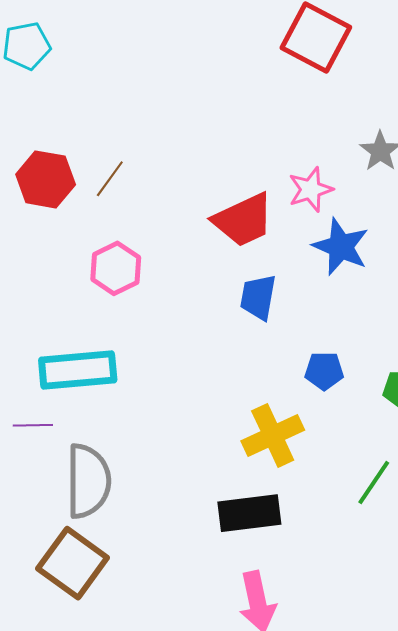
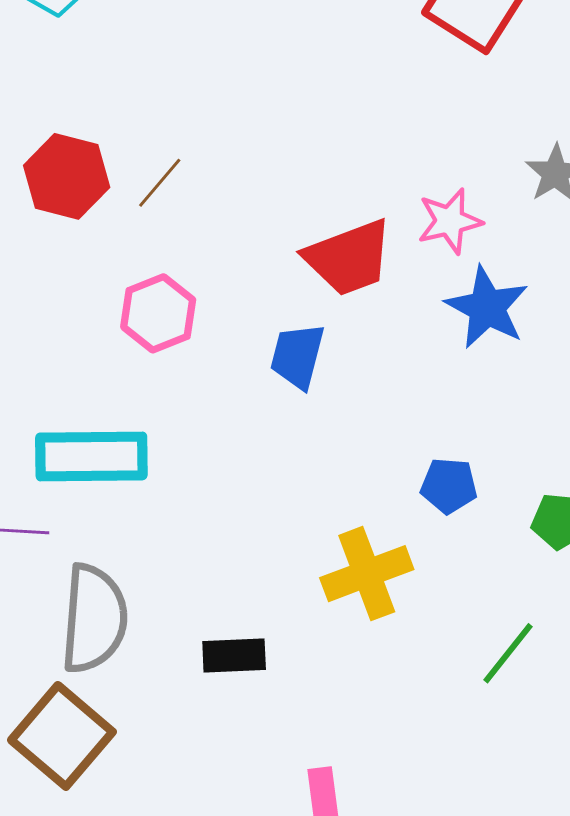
blue trapezoid: (258, 297) -> (297, 356), moved
black rectangle: (249, 513) -> (234, 655), moved, size x0.7

